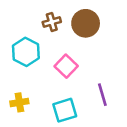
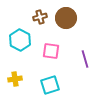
pink square: (66, 66) -> (51, 51), turned -36
purple line: (102, 95) -> (85, 59), moved

